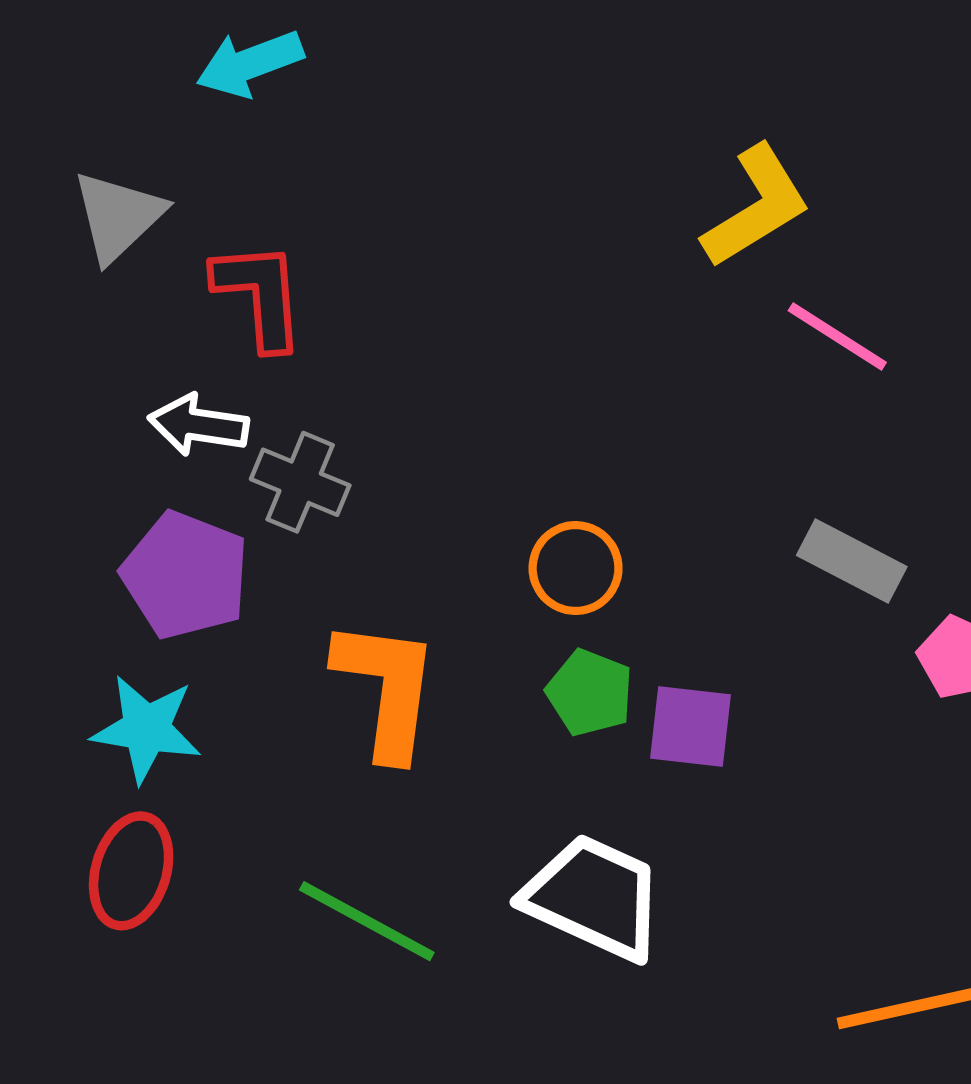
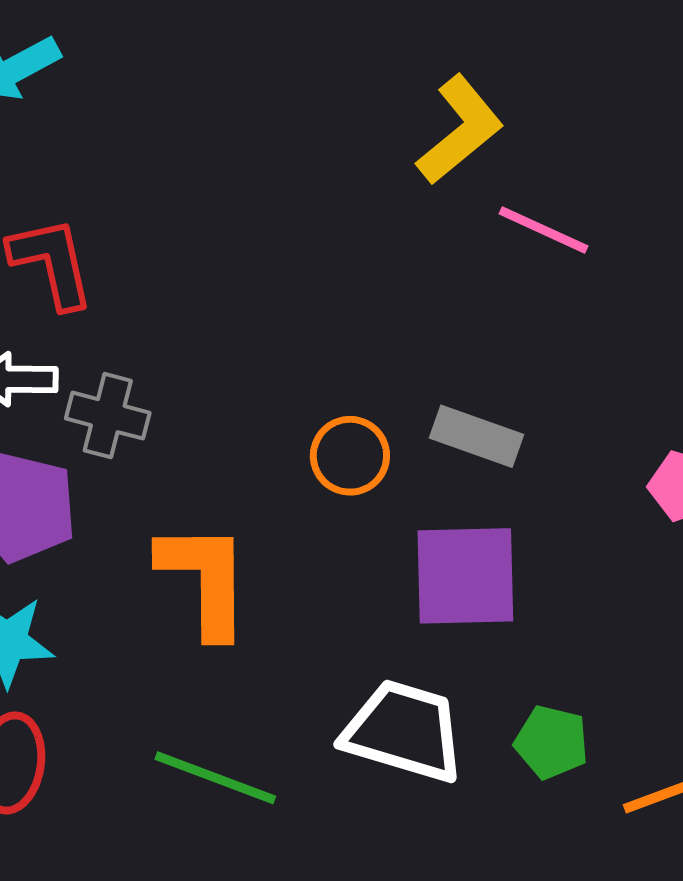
gray rectangle: (852, 561) -> (476, 436), moved
green pentagon: (590, 693) -> (552, 742), moved
purple square: (691, 727) -> (465, 576), size x1.5

